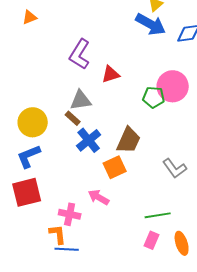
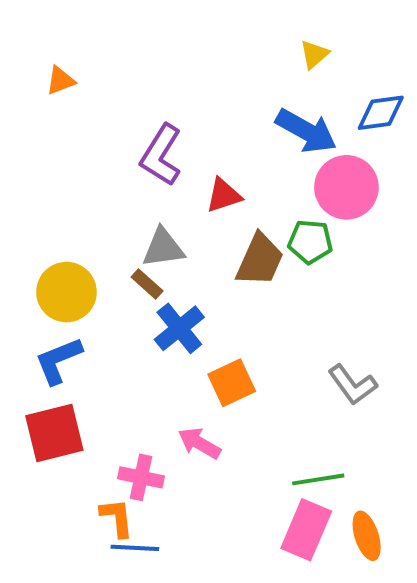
blue arrow: (151, 24) -> (306, 131), moved
pink circle: (173, 86) -> (346, 187), moved
brown trapezoid: (129, 140) -> (260, 260), moved
pink rectangle: (152, 240) -> (306, 530), size x1.6

